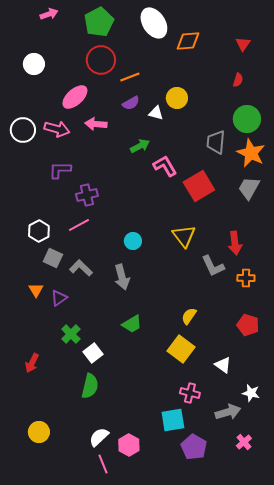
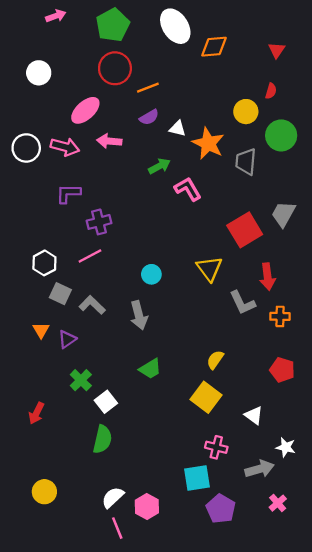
yellow circle: (177, 98) -> (246, 112), moved
orange star: (251, 153) -> (208, 143), moved
red square: (199, 186) -> (245, 230), moved

